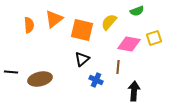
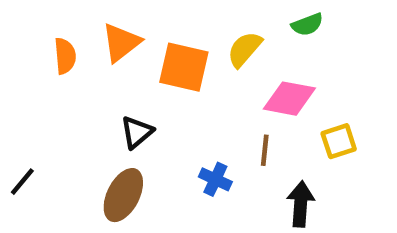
yellow square: (154, 38) -> (339, 141), moved
black triangle: (82, 59) -> (137, 132), moved
black line: (11, 72) -> (22, 182), moved, turned -56
brown ellipse: (40, 79) -> (123, 195), moved, turned -50

